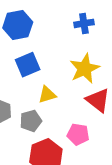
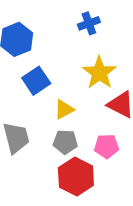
gray pentagon: (31, 121) -> (65, 142), moved, turned 30

